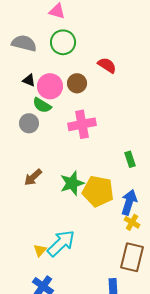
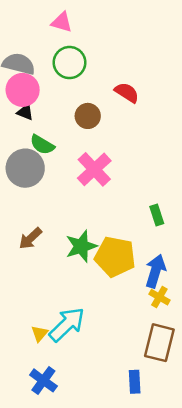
pink circle: (50, 86) -> (23, 90), moved
gray circle: (29, 123) -> (25, 168), size x1.5
pink cross: (82, 124) -> (94, 169), turned -32

